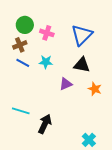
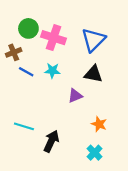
pink cross: (47, 33) -> (54, 38), size x1.5
brown cross: (20, 45) -> (14, 52), moved
orange star: (95, 89) -> (99, 124), moved
cyan cross: (89, 140) -> (95, 153), moved

